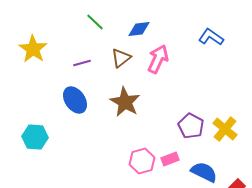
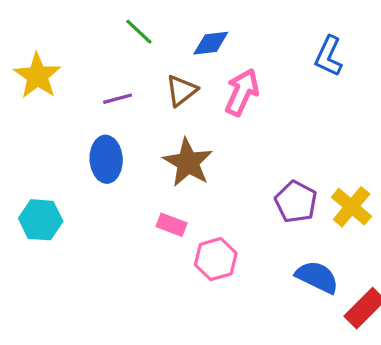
blue L-shape: (211, 37) -> (329, 56), turned -100
blue ellipse: (75, 100) -> (106, 159), turned 32
pink rectangle: (170, 159) -> (172, 225), moved, turned 42

